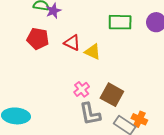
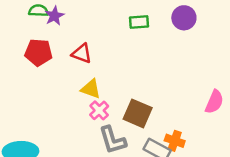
green rectangle: (120, 22) -> (139, 22), size x0.7
yellow triangle: (93, 52) -> (91, 89), moved

